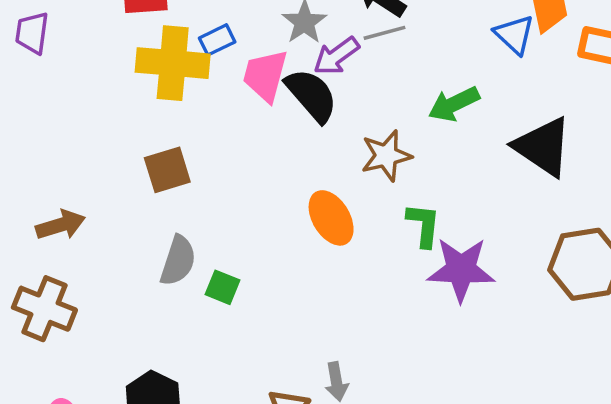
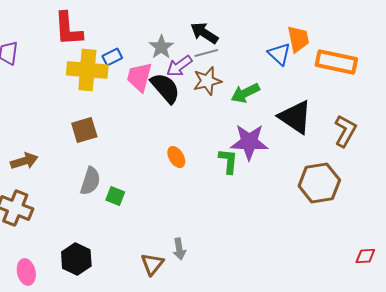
brown star: (386, 156) -> (207, 81), moved
orange ellipse: (331, 218) -> (176, 157), size x0.7
purple star: (461, 270) -> (249, 142), moved

